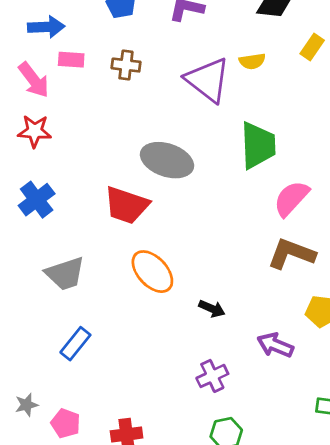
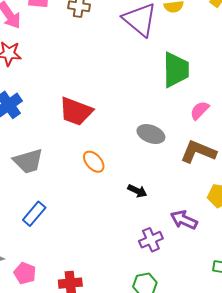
gray ellipse: (167, 160) -> (151, 134), moved, size x0.7
pink semicircle: (291, 198) -> (200, 110), size x0.7
orange ellipse: (152, 272) -> (94, 162), size x0.7
purple cross: (212, 376) -> (151, 240), moved

